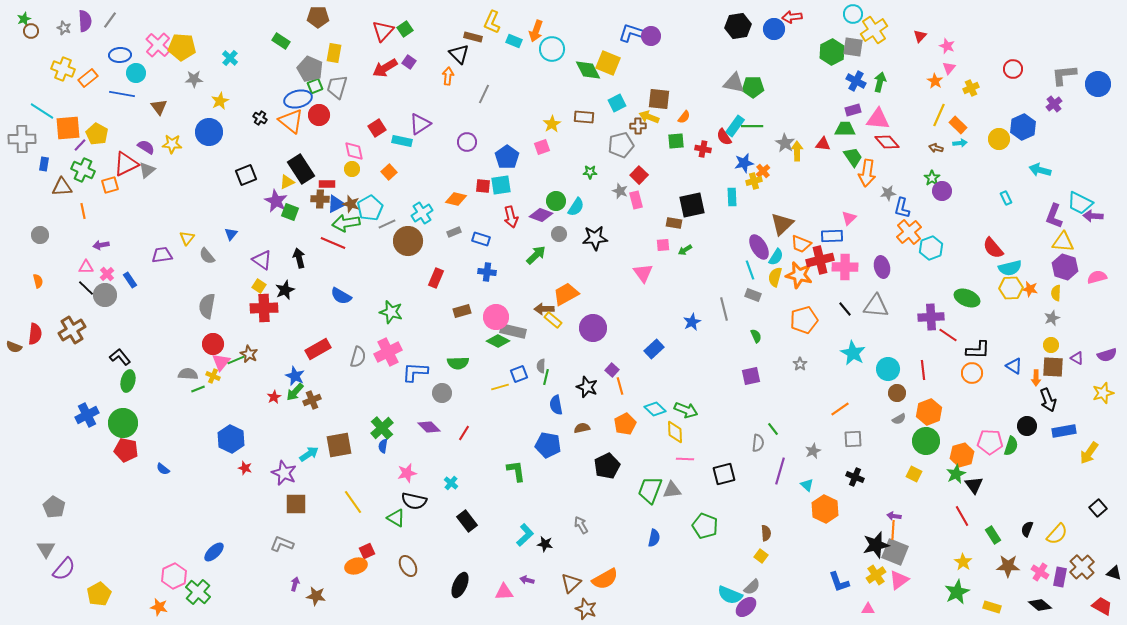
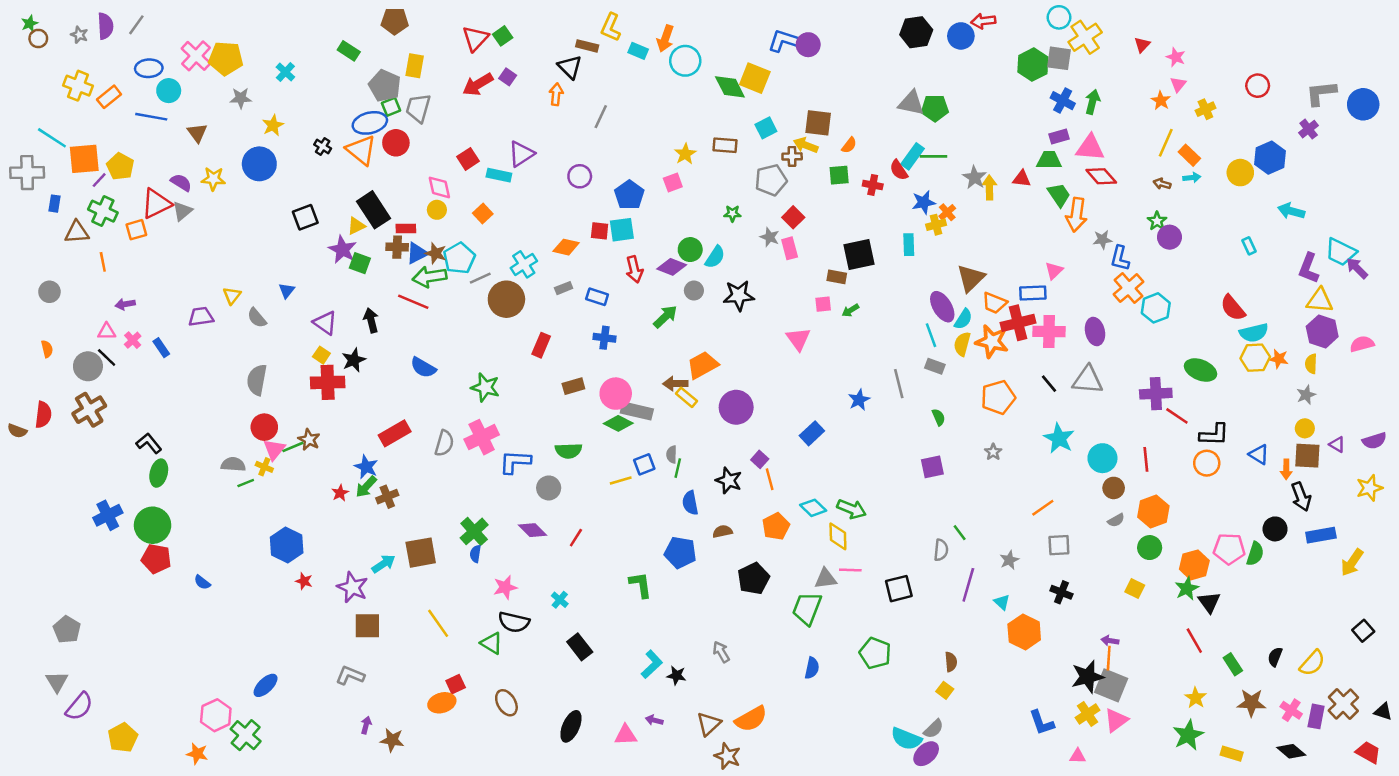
purple arrow: (1093, 216) -> (1357, 268), turned 42
gray circle: (105, 295) -> (88, 366), moved
green circle: (926, 441) -> (1150, 548), size x0.7
gray triangle: (672, 490) -> (826, 579), moved

